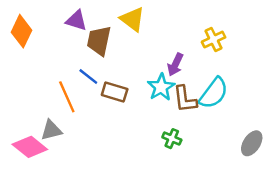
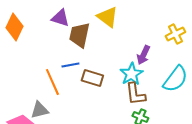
blue line: (88, 76) -> (70, 65), turned -48
brown L-shape: (185, 99) -> (135, 94), moved

